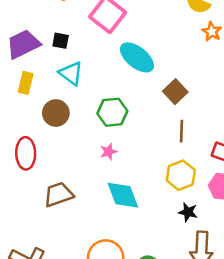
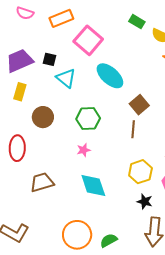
cyan triangle: (71, 73) -> (66, 78), moved
brown line: (181, 131) -> (133, 129), moved

